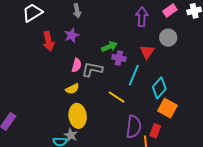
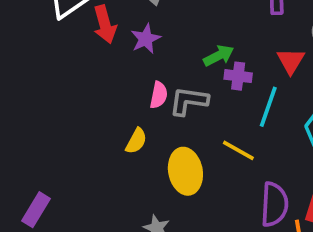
red arrow: (49, 41) -> (105, 24), moved
yellow semicircle: (72, 89) -> (136, 141), moved, turned -32
yellow ellipse: (78, 116) -> (185, 171), moved

